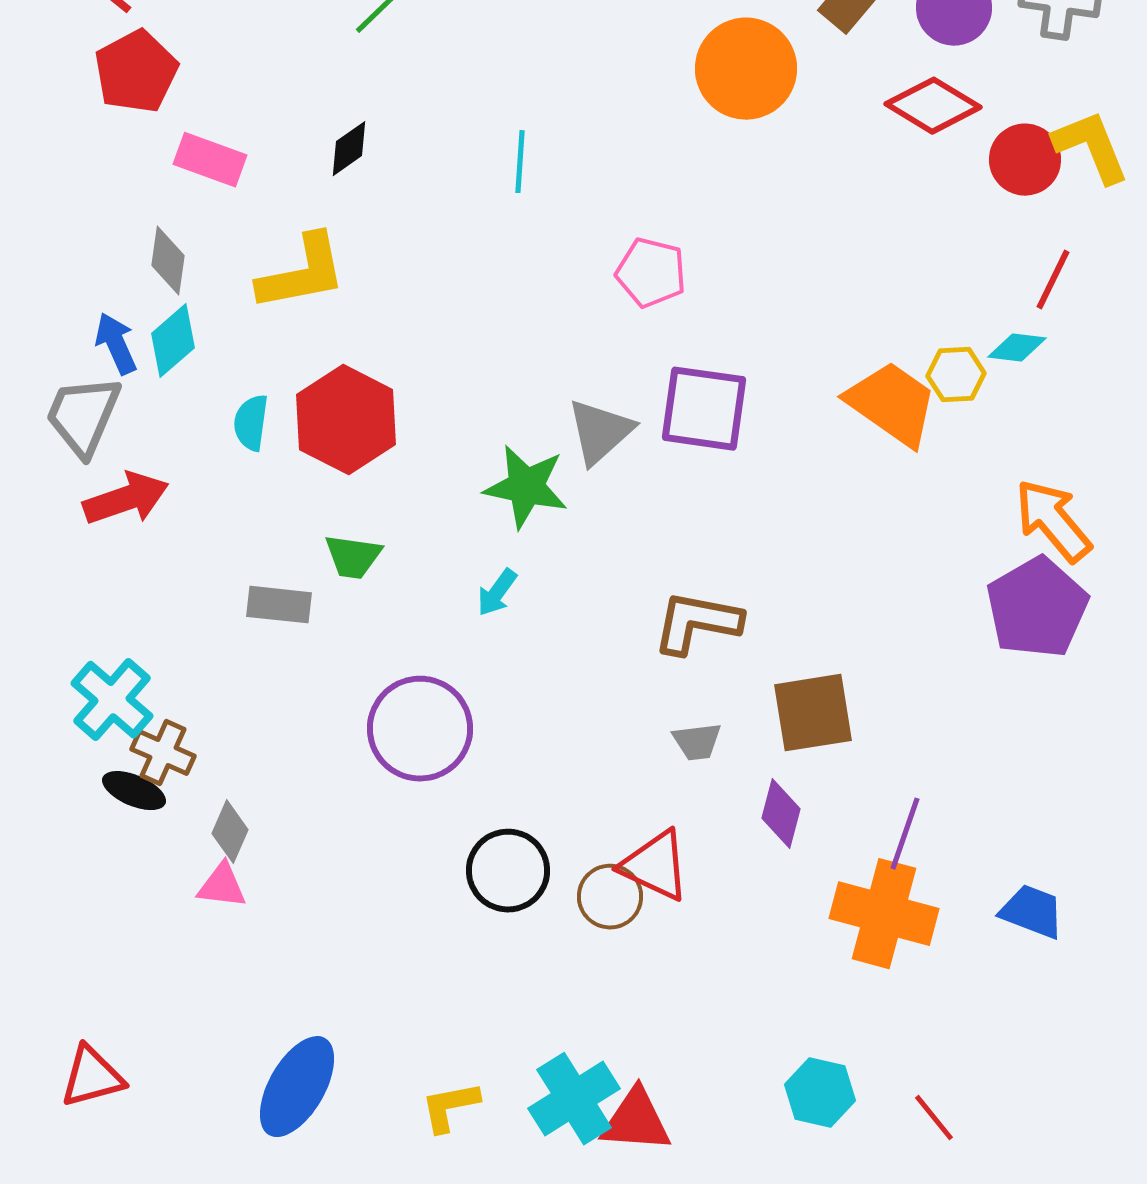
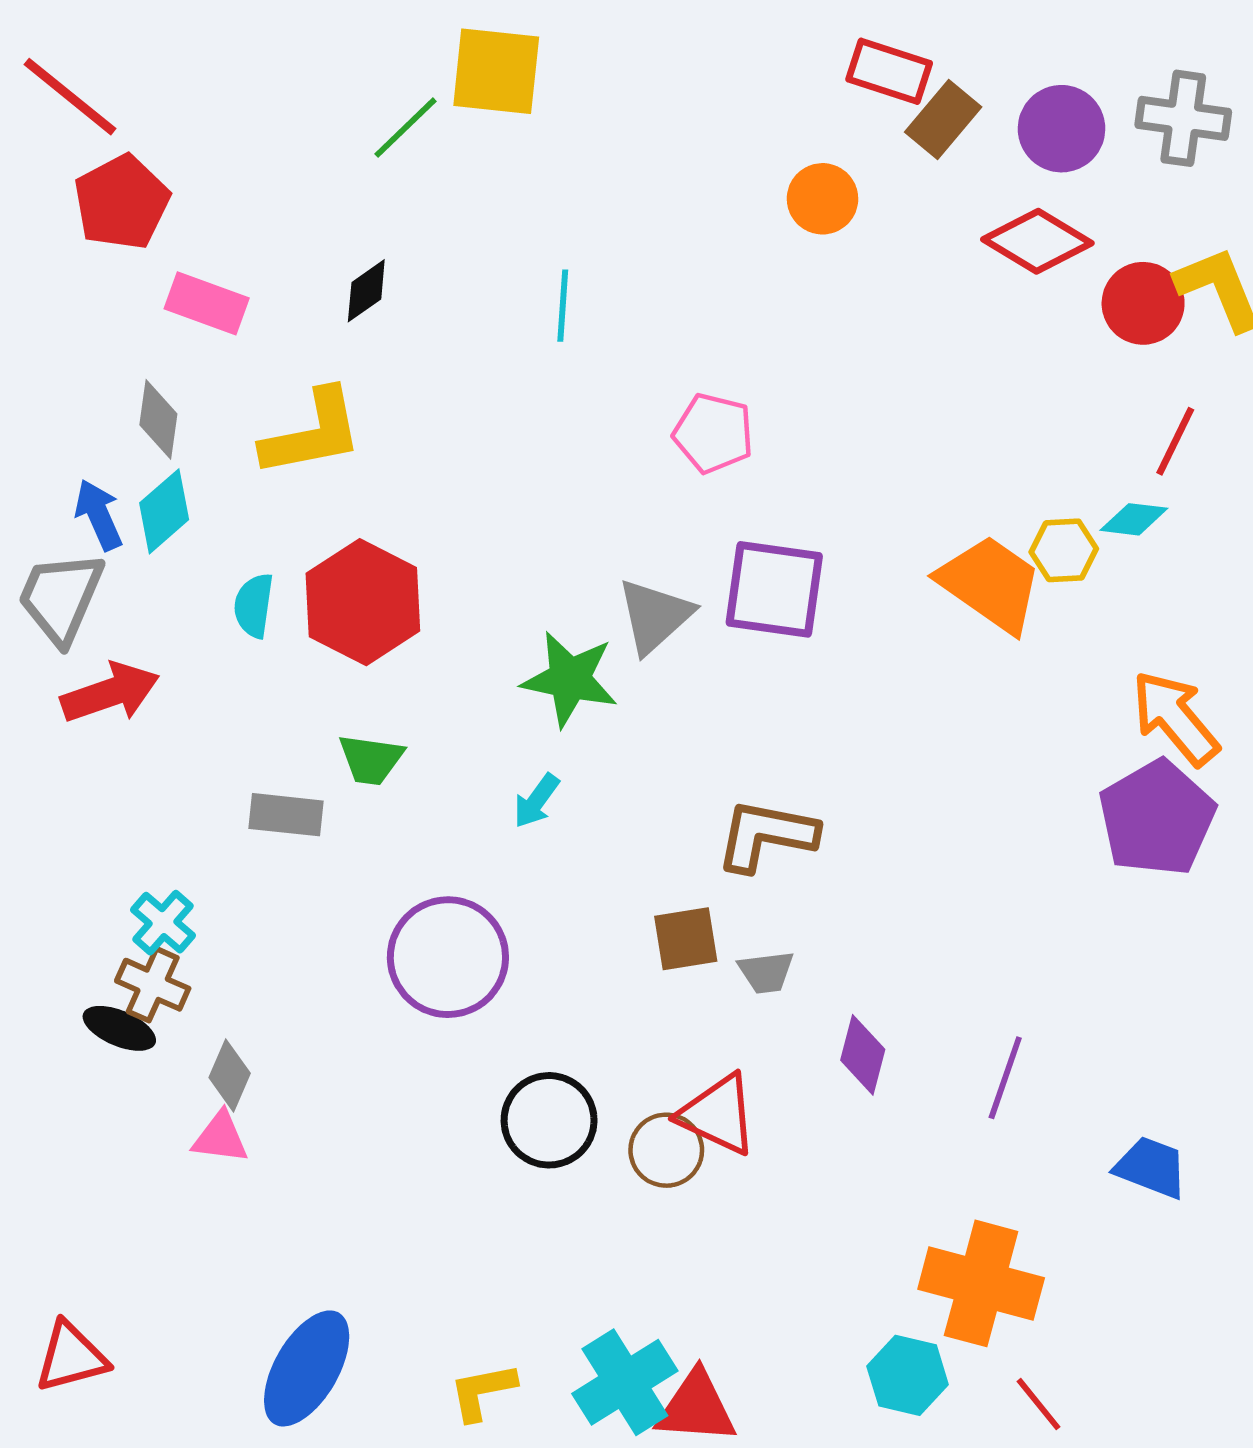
orange circle: (746, 69) -> (823, 199), size x0.6
cyan cross: (112, 700) -> (163, 923), moved, size x0.7
brown square: (813, 713) -> (686, 939), moved, size x0.7
orange cross: (884, 914) -> (981, 1283), moved

